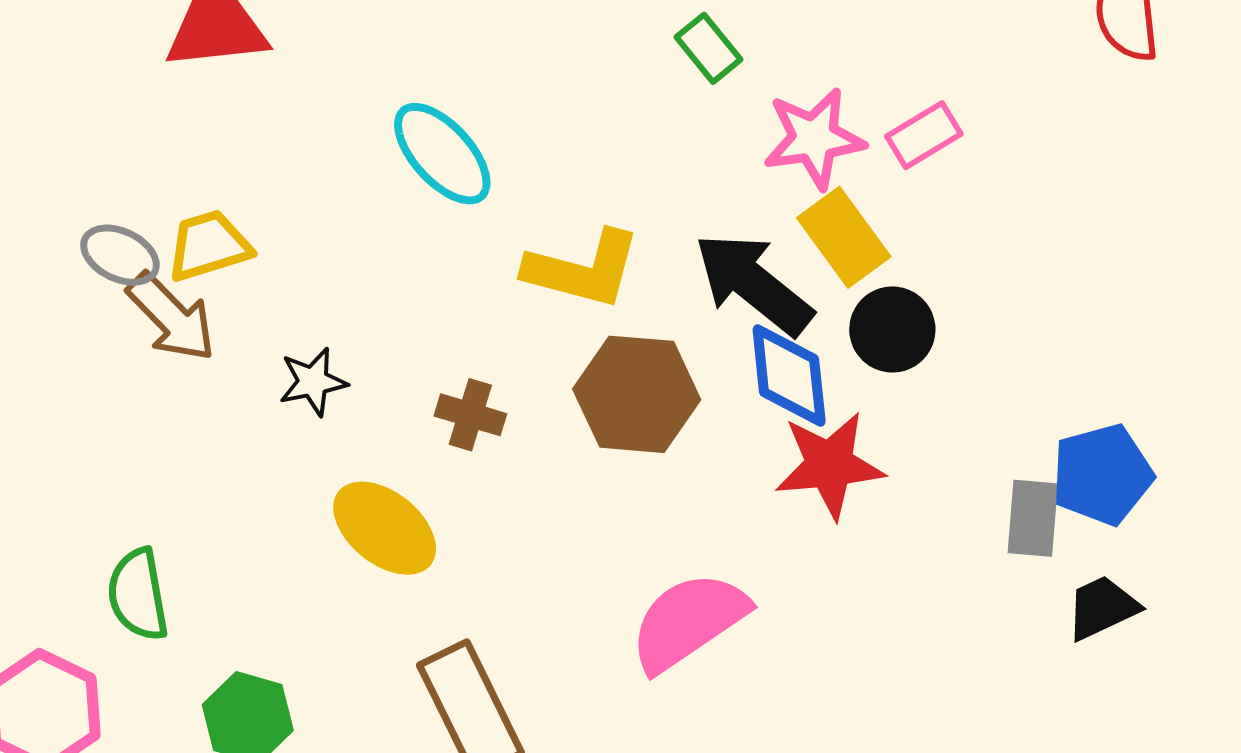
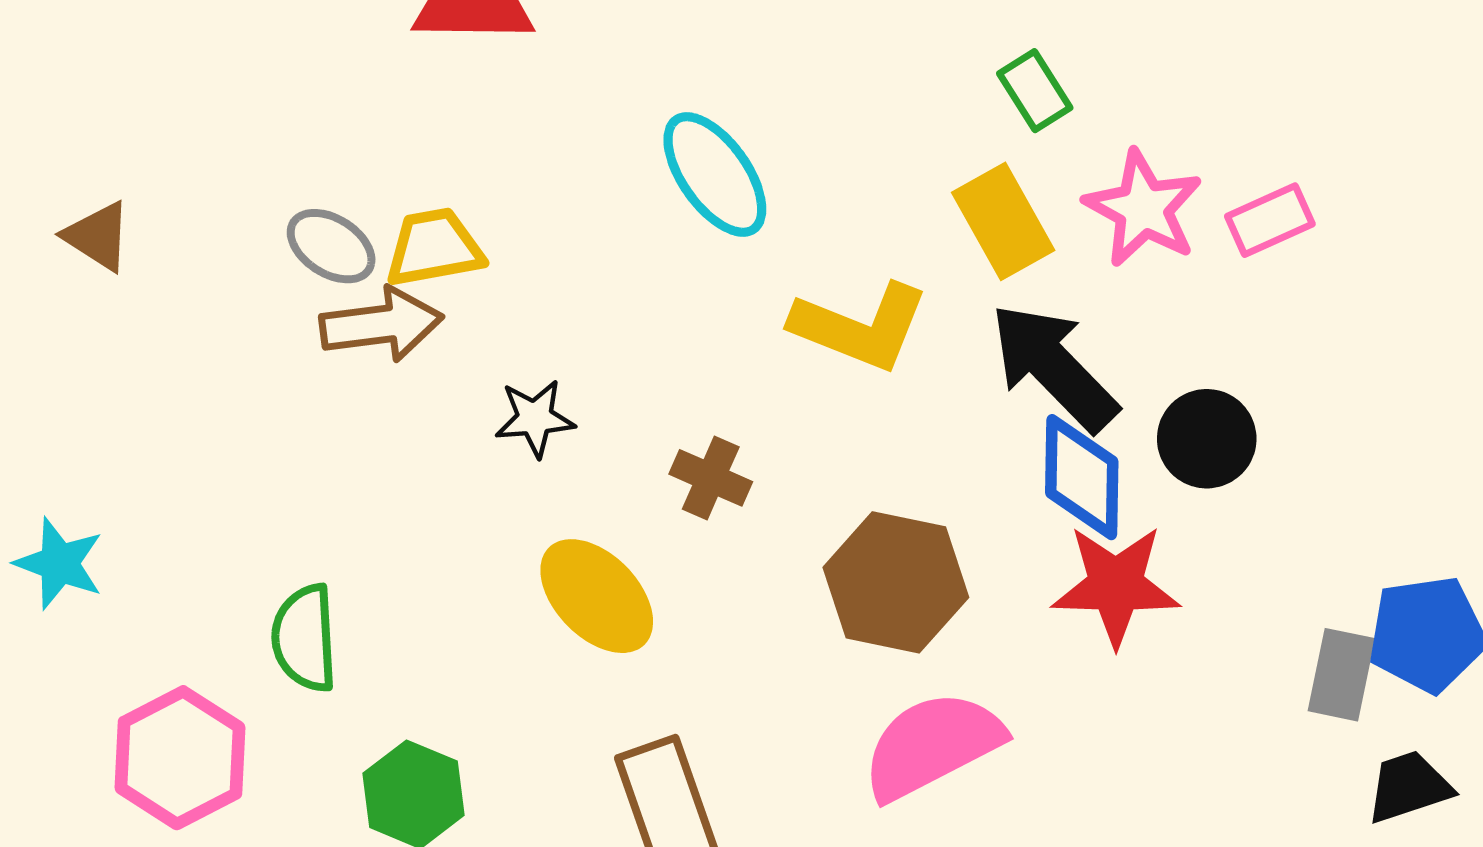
pink star: (814, 138) -> (1143, 209), turned 30
yellow rectangle: (844, 237) -> (1003, 221), moved
brown arrow: (171, 317) -> (381, 324), turned -60
brown hexagon: (637, 394) -> (896, 582), moved

